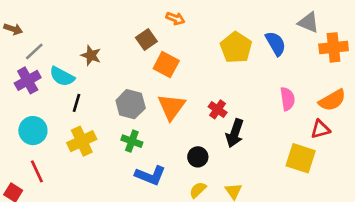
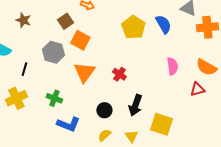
brown star: (91, 55) -> (23, 20), moved
orange semicircle: (332, 100) -> (206, 67), turned 60
black line: (76, 103) -> (24, 69), moved
gray hexagon: (131, 104) -> (53, 52), moved
black arrow: (235, 133) -> (135, 105), moved
yellow square: (301, 158) -> (161, 124), moved

